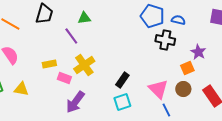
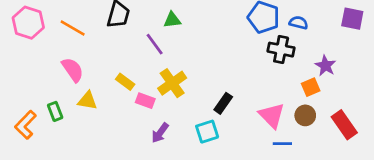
yellow rectangle: (49, 64) -> (125, 82), turned 48
yellow triangle: (21, 89) -> (87, 101), moved
purple arrow: (75, 102) -> (160, 133), size x0.7
cyan square: (122, 102) -> (207, 132), moved
blue line: (166, 110) -> (282, 144), turned -64

